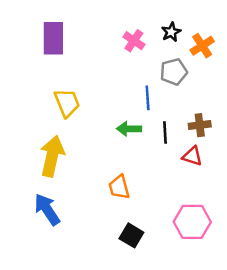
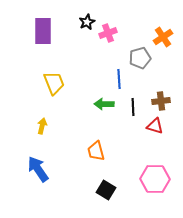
black star: (171, 32) -> (87, 22), moved
pink cross: (134, 41) -> (108, 33), turned 36
yellow arrow: (52, 156) -> (42, 126), size x0.5

